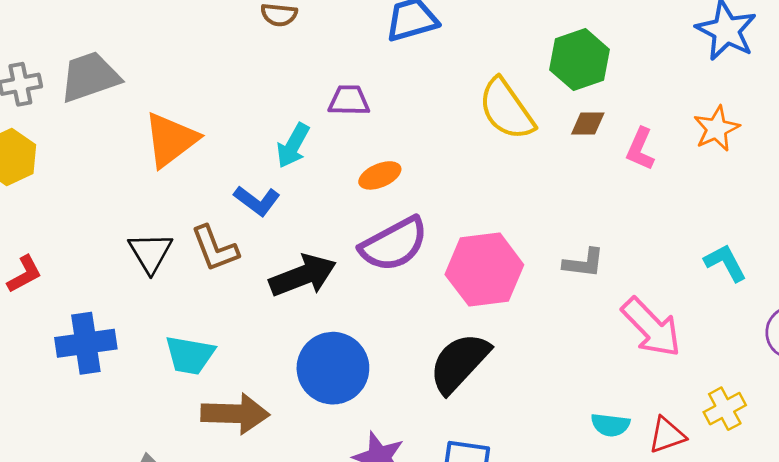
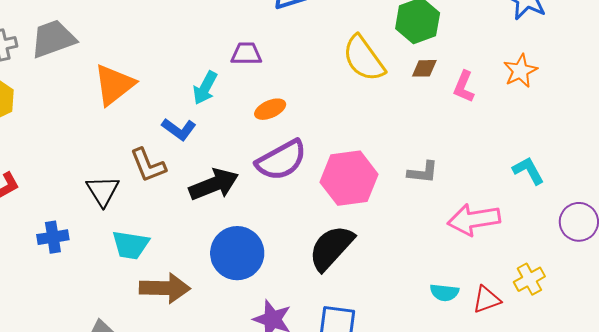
black triangle: (150, 253) -> (103, 191), moved
pink arrow: (651, 327) -> (474, 219), turned 126
blue cross: (86, 343) -> (53, 237), size x0.7

